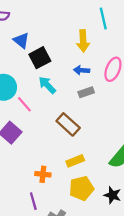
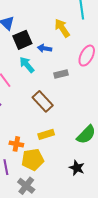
yellow arrow: (83, 41) -> (62, 28), turned 144
blue arrow: (82, 70) -> (45, 48), moved
yellow pentagon: (81, 188) -> (33, 160), moved

